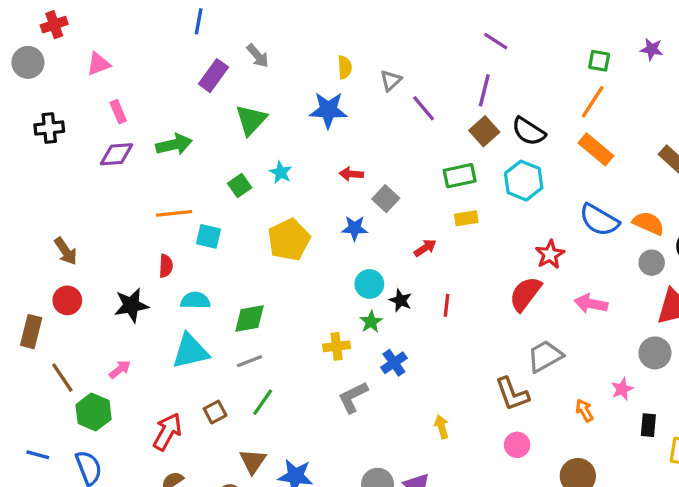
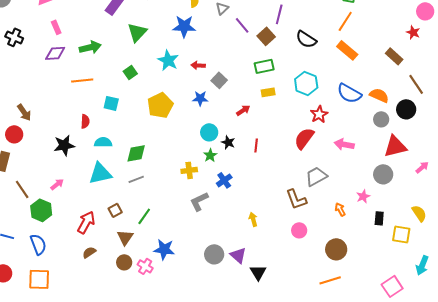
black cross: (49, 128) -> (14, 37), turned 30
brown square: (484, 131) -> (266, 36), moved
cyan star: (281, 172) -> (168, 60), moved, size x1.5
cyan hexagon: (524, 181) -> (306, 83), moved
orange line: (174, 213) -> (82, 80), moved
red circle: (67, 300) -> (14, 134), moved
green line: (263, 402) -> (144, 216), moved
brown triangle: (253, 461) -> (125, 237), moved

